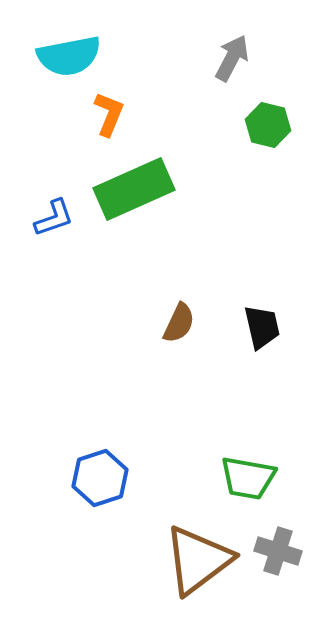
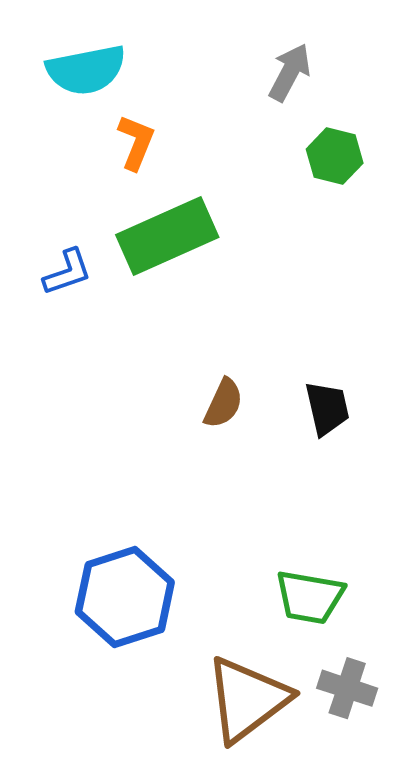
blue hexagon: (100, 478) -> (125, 597), size x1.4

